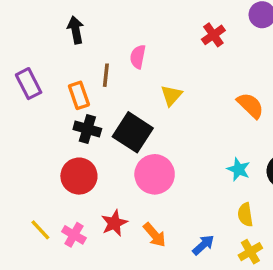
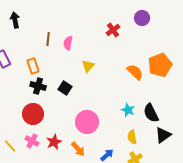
black arrow: (76, 30) -> (15, 20), moved
brown line: (106, 75) -> (48, 39), moved
black square: (133, 132) -> (65, 88), size x0.6
pink circle: (155, 174) -> (87, 122), moved
pink cross: (74, 235) -> (32, 141), moved

